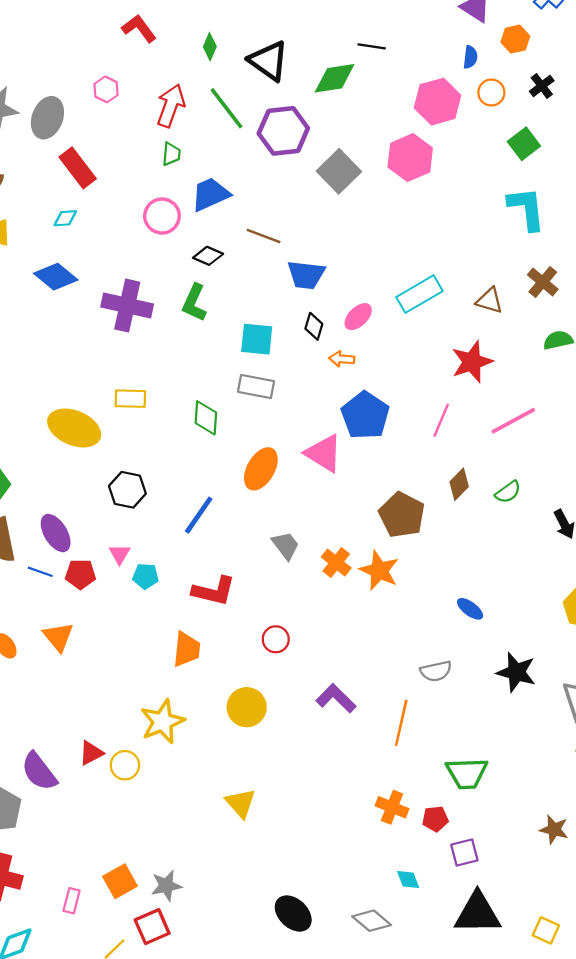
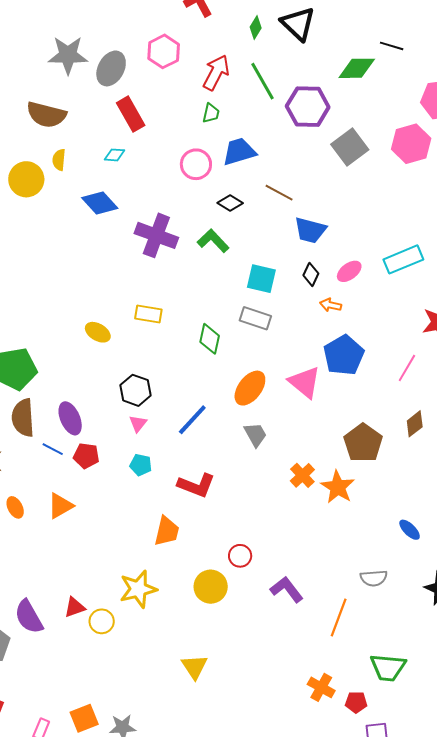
black triangle: (269, 61) -> (298, 24), moved
pink hexagon: (106, 89) -> (164, 51), size x1.5
green L-shape: (194, 303) -> (213, 241), turned 104
yellow ellipse: (74, 428) -> (98, 332), size x0.6
gray trapezoid: (286, 545) -> (255, 435), moved
pink triangle: (119, 554) -> (138, 424), moved
orange triangle: (58, 637) -> (60, 506), turned 32
red circle: (276, 639) -> (240, 556), moved

